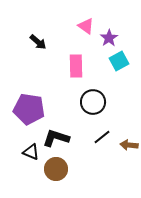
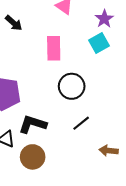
purple star: (109, 38) -> (104, 19), moved
brown arrow: (129, 145) -> (109, 151), moved

